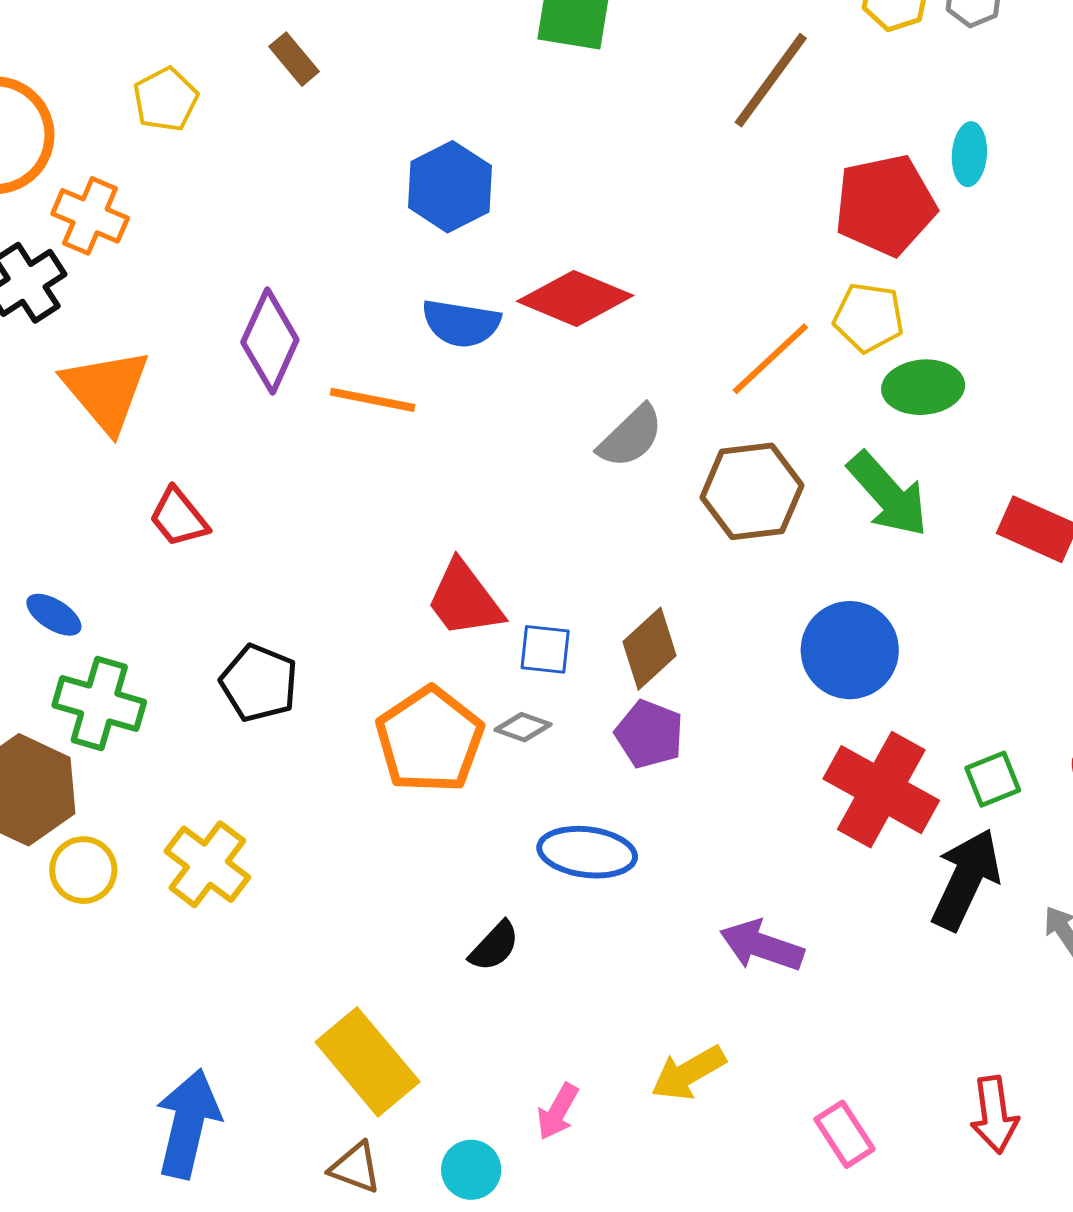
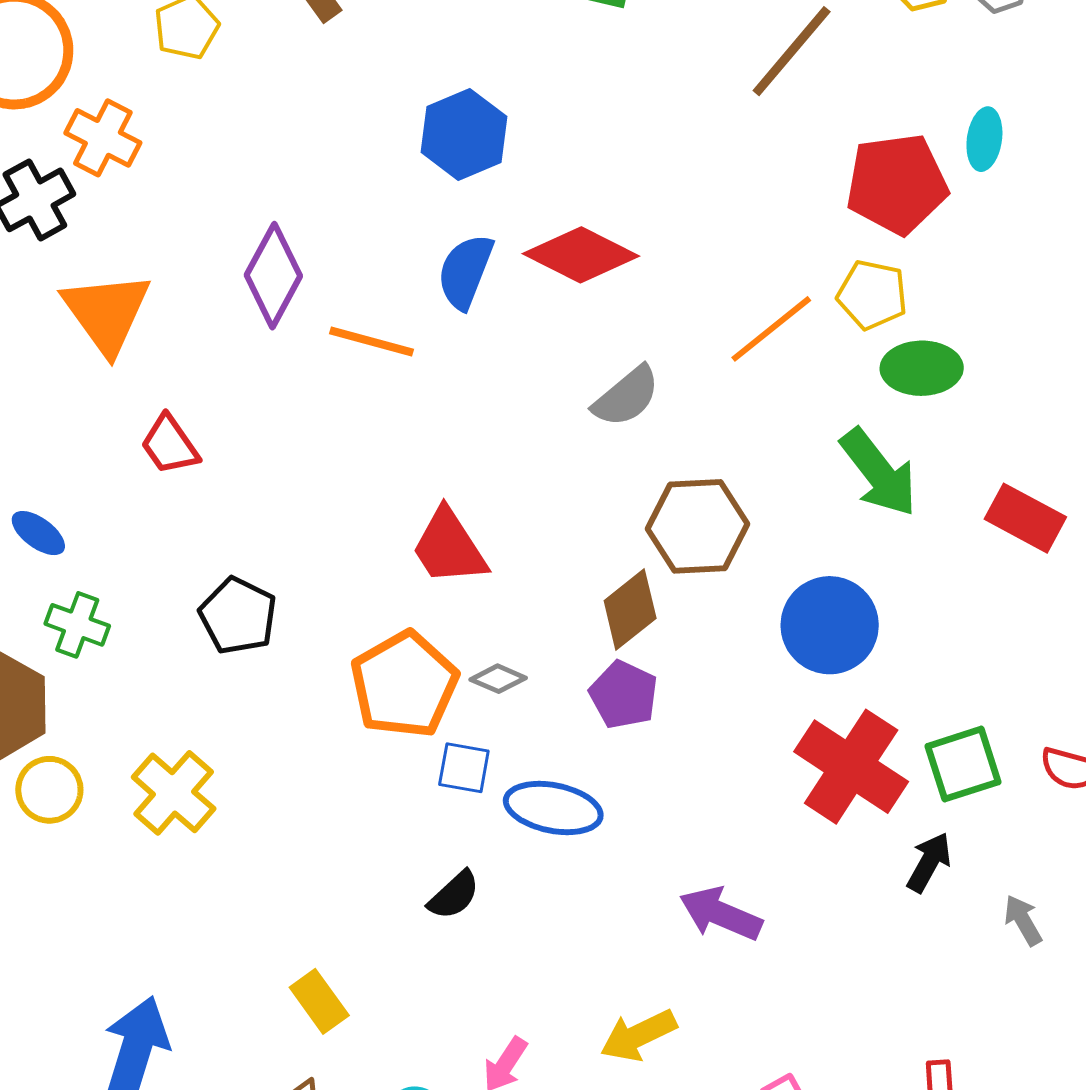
blue semicircle: (461, 323) -> (465, 271), turned 98
brown hexagon: (752, 491) -> (697, 526), moved
blue square: (545, 649) -> (464, 768), moved
green cross: (99, 704) -> (77, 625), size x0.7
green square: (993, 779) -> (963, 764), size x1.4
black arrow: (966, 879) -> (929, 862), size x0.6
yellow rectangle: (368, 1062) -> (319, 1001), size x0.6

